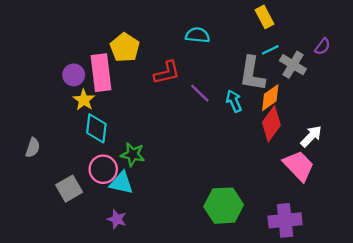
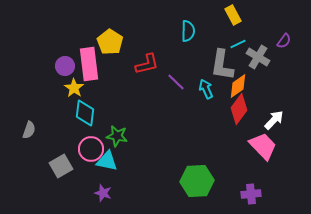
cyan semicircle: (198, 35) -> (188, 31), moved, turned 85
purple cross: (285, 220) -> (251, 194), size x0.7

